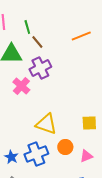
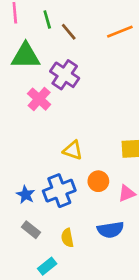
brown line: (37, 42) -> (69, 32), moved
purple cross: (40, 68) -> (65, 75), turned -30
yellow triangle: (46, 124) -> (73, 150), size x0.7

